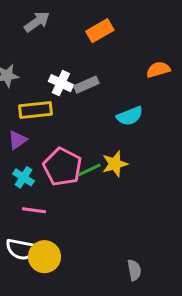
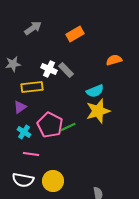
gray rectangle: (86, 85) -> (66, 70), turned 70
yellow star: (115, 164) -> (98, 111), moved, size x1.4
yellow circle: (44, 257) -> (53, 181), moved

